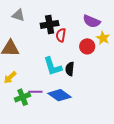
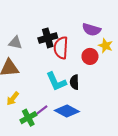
gray triangle: (18, 15) -> (15, 43), moved
red semicircle: (61, 35) -> (61, 48), size x1.5
purple line: (35, 92) -> (41, 110), turned -32

